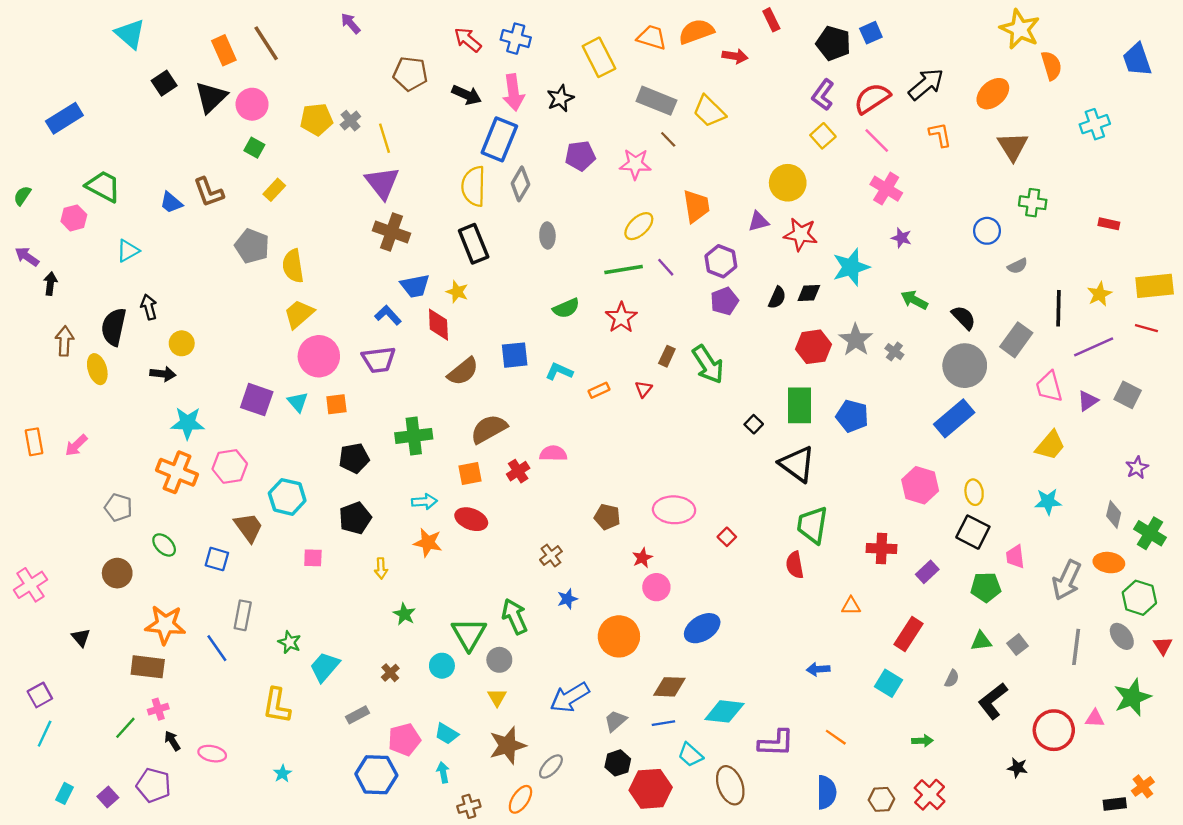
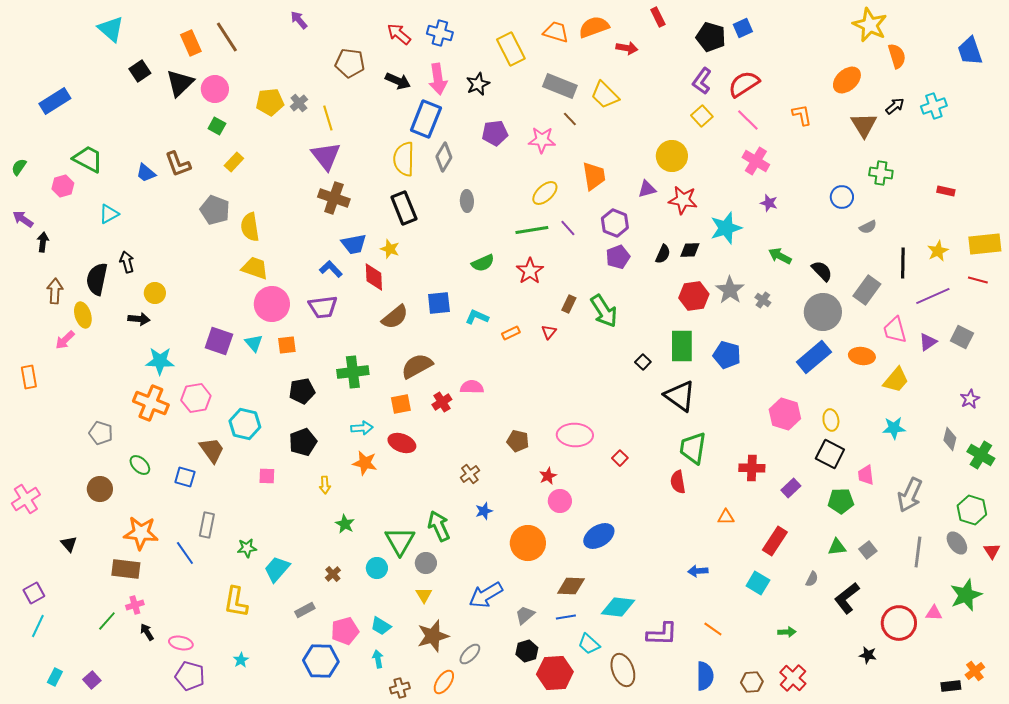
black arrow: (926, 84) -> (895, 106), moved, size x0.6
yellow trapezoid: (299, 314) -> (255, 268), turned 60
pink arrow: (76, 445) -> (65, 340), moved
orange ellipse: (1109, 563) -> (862, 356), moved
green star: (290, 642) -> (247, 548), turned -30
purple pentagon: (154, 785) -> (190, 676), moved

